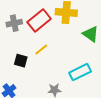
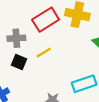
gray cross: (14, 23) -> (16, 38), moved

